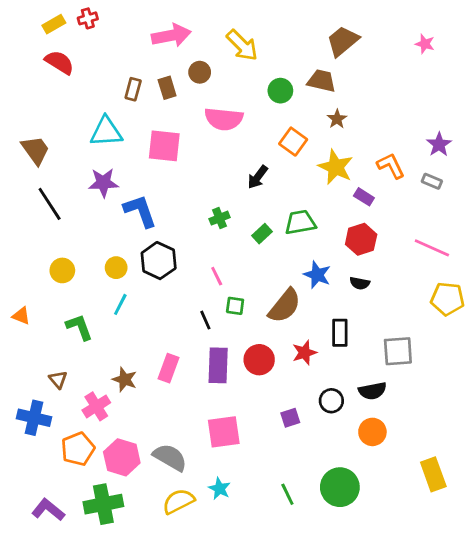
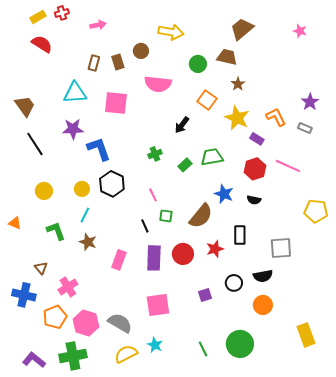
pink arrow: (171, 35) -> (98, 25), moved, size x0.6
yellow arrow: (242, 45) -> (171, 32), turned -35
pink line: (432, 248) -> (288, 166), moved
brown star: (125, 380) -> (88, 242), moved

